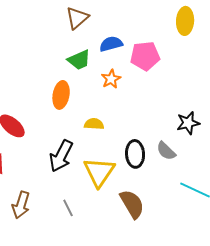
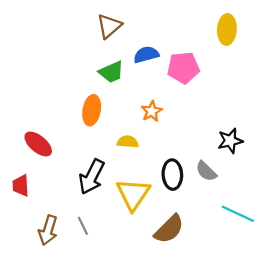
orange star: (111, 79) -> (152, 111), moved
brown semicircle: (132, 204) -> (169, 229), turned 76
gray line: (68, 208) -> (83, 226), moved

